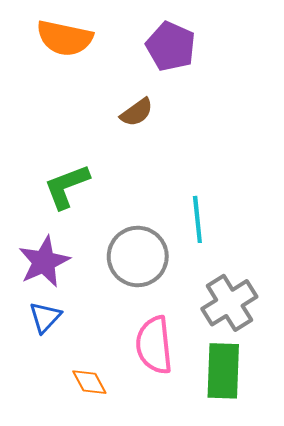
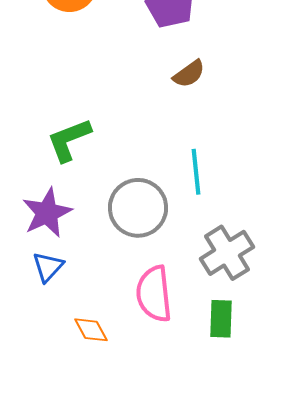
brown semicircle: (137, 112) -> (189, 74), moved
green rectangle: (223, 371) -> (221, 319), size x0.7

